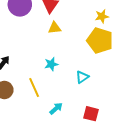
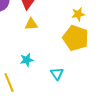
cyan triangle: (82, 77) -> (57, 74), turned -32

